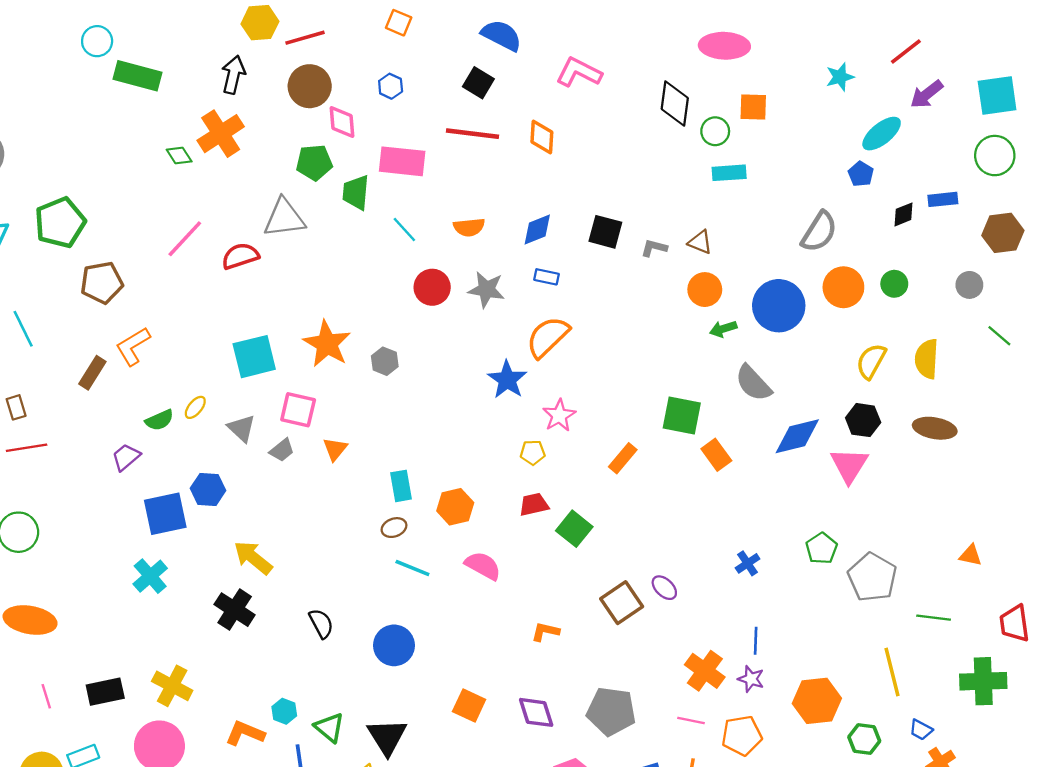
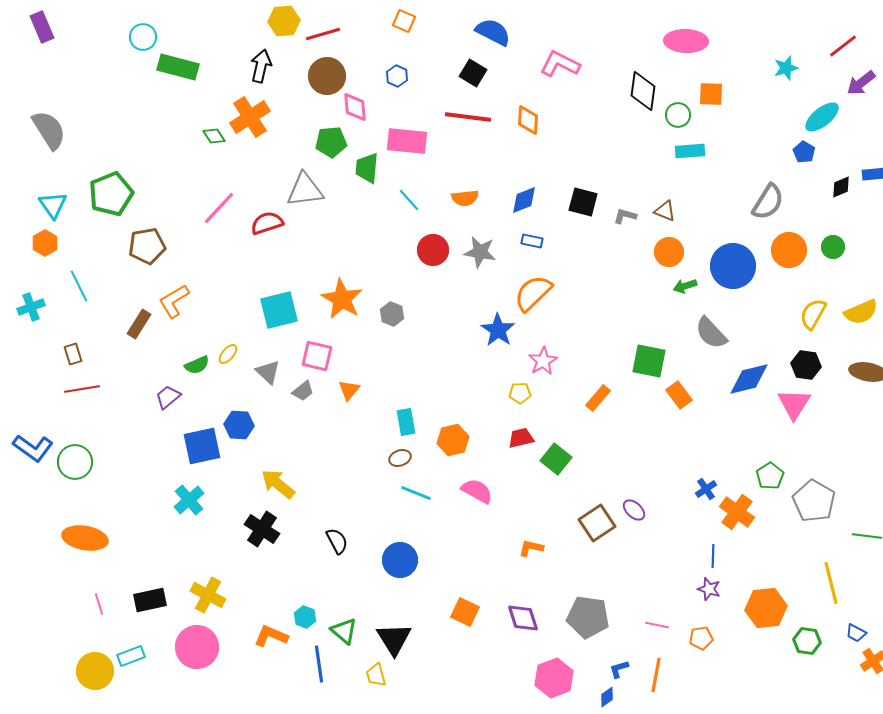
yellow semicircle: (927, 359) -> (861, 312), turned -116
orange cross: (705, 671) -> (737, 512), moved
orange pentagon: (742, 736) -> (701, 638), size x0.7

